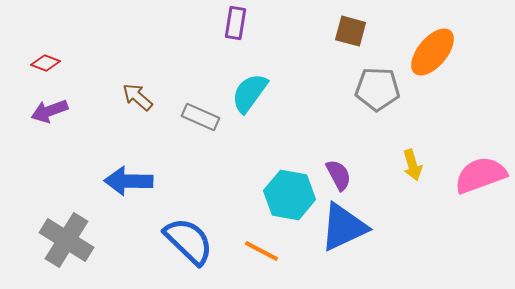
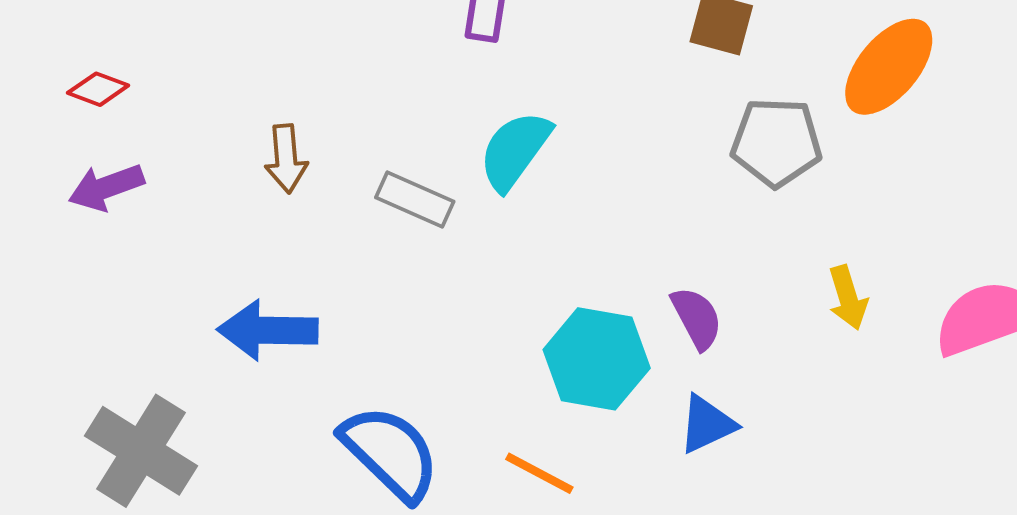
brown arrow: (138, 97) -> (286, 159), turned -136
blue triangle: (344, 227) -> (707, 424), size x0.6

